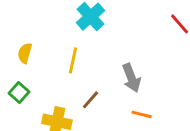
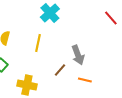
brown line: (91, 100) -> (60, 70), moved

